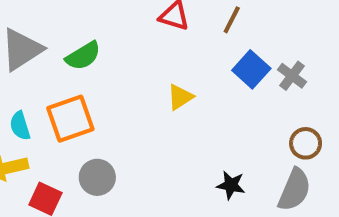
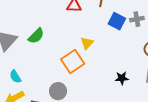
gray cross: (292, 76) -> (137, 19), turned -32
orange square: (70, 119) -> (73, 62), moved

